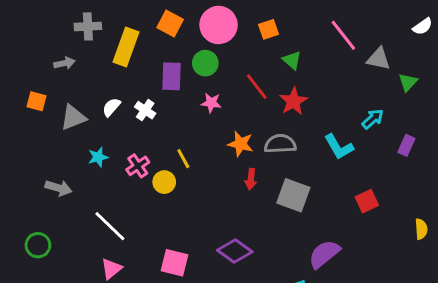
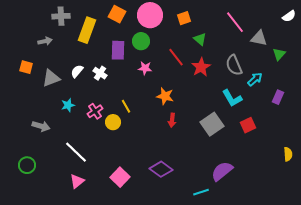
gray semicircle: (280, 144) -> (234, 65), moved, turned -110
gray square: (293, 195) -> (212, 124), moved, turned 35
red square: (367, 201) -> (248, 125), moved
pink square: (174, 263) -> (120, 177), turned 30

